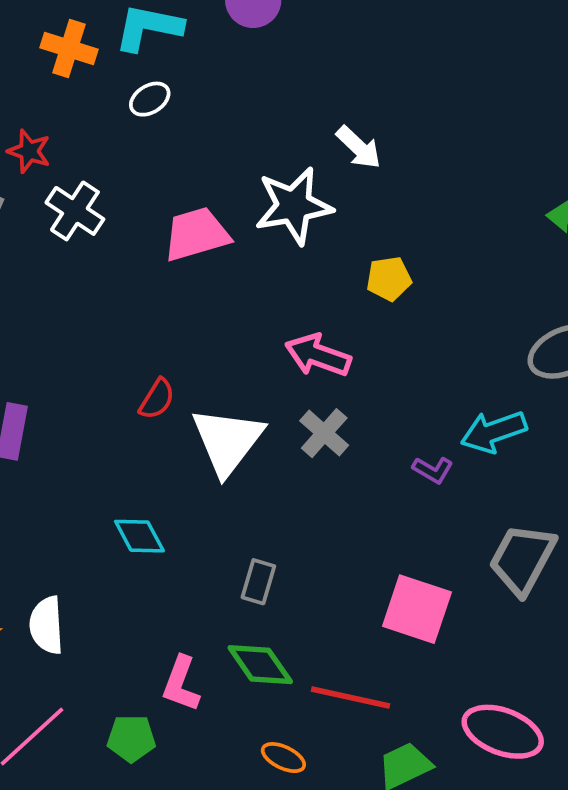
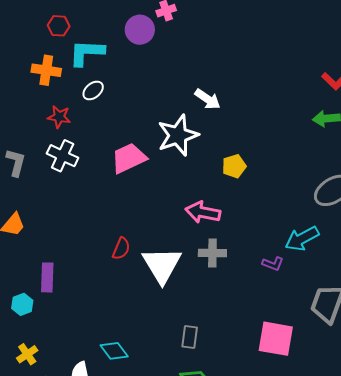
red star: (29, 151) -> (59, 117), moved
gray cross: (324, 433) -> (212, 253), turned -32
cyan diamond: (139, 536) -> (114, 351), moved

